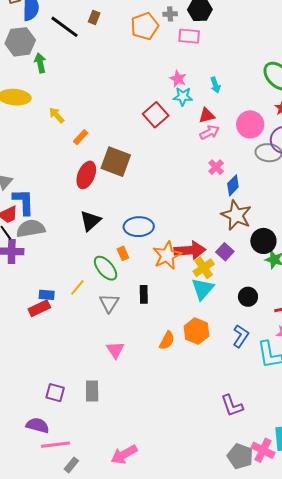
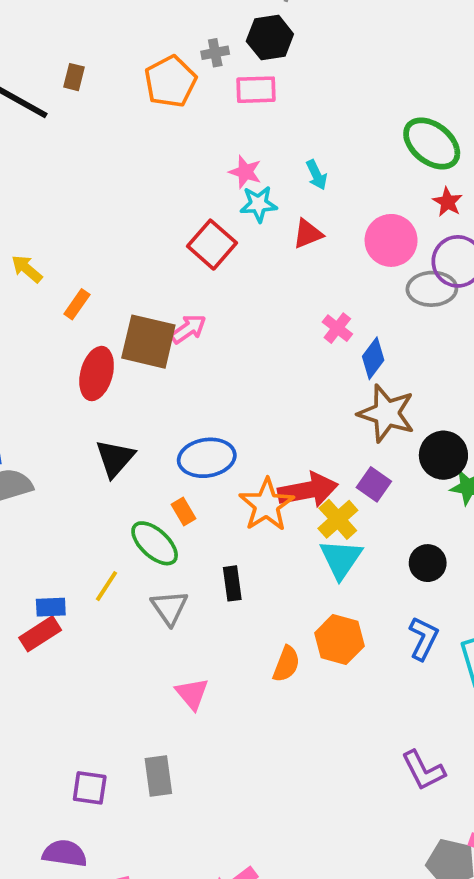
pink arrow: (209, 132) -> (188, 329), moved

